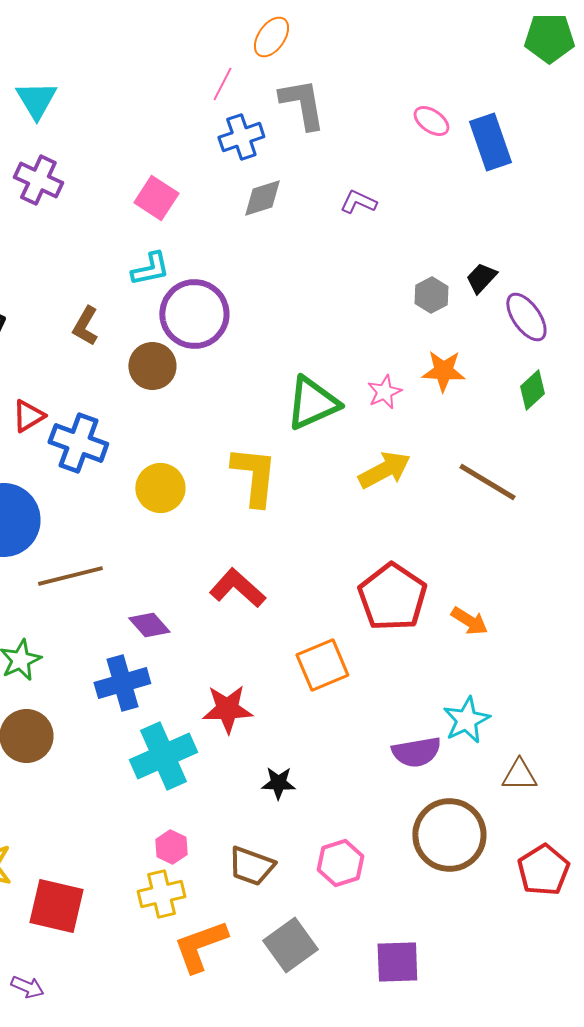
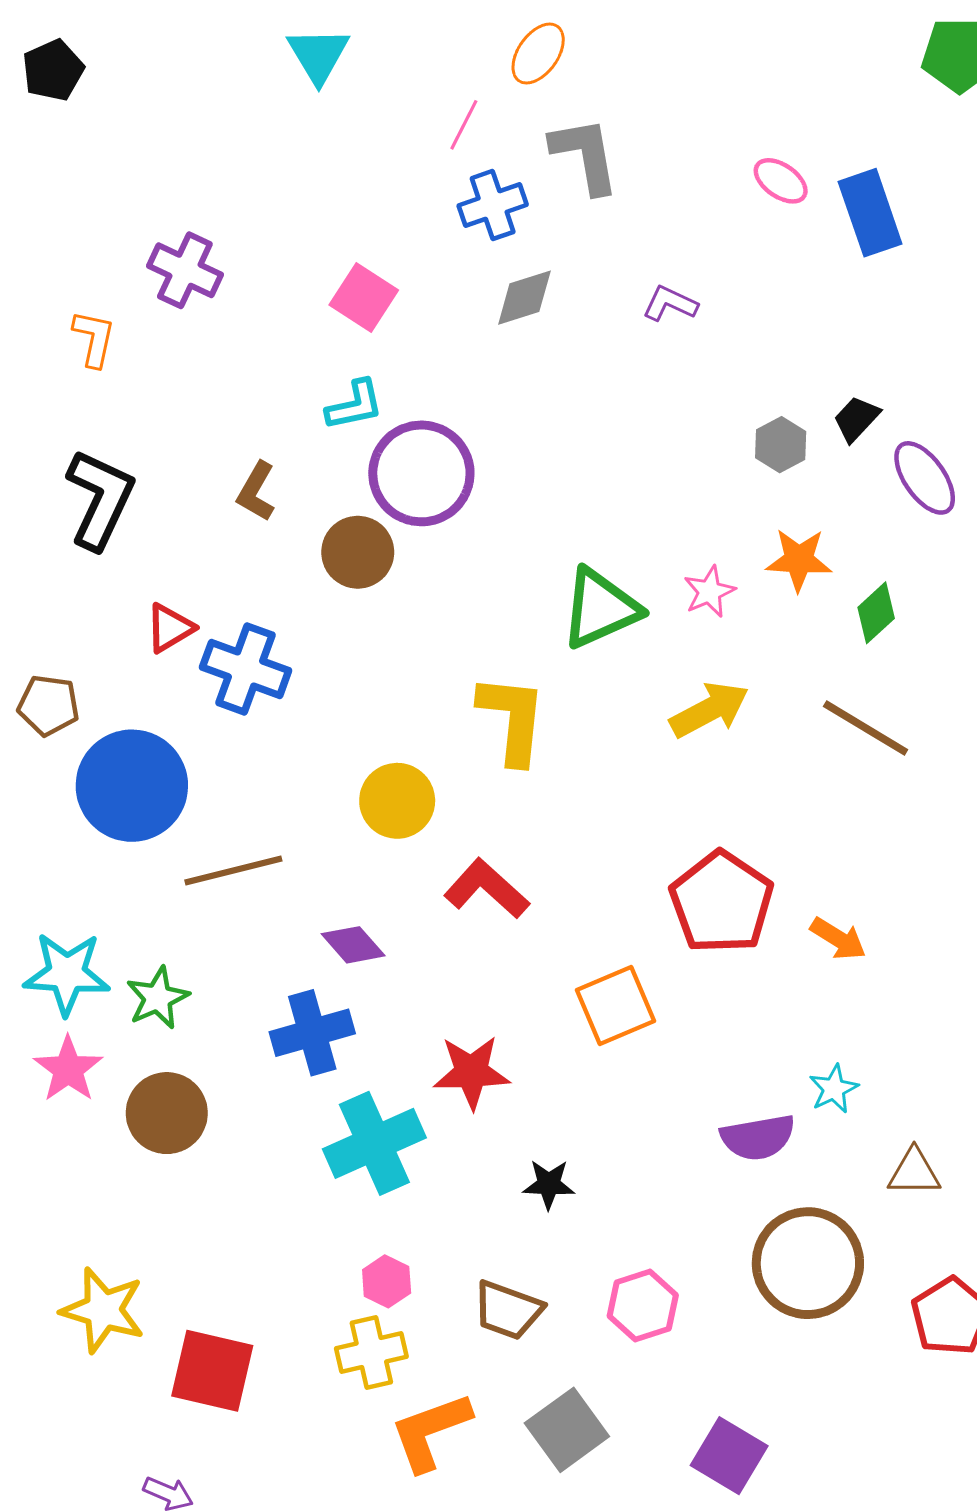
cyan triangle: (36, 100) -> (318, 55), moved
green diamond: (532, 390) -> (876, 613), moved
yellow circle: (160, 488) -> (397, 801), moved
cyan star: (466, 720) -> (834, 1089), size x0.7
purple square: (397, 962) -> (729, 1456), turned 33

